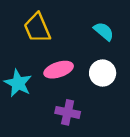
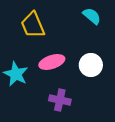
cyan semicircle: (104, 31) -> (92, 16), moved

